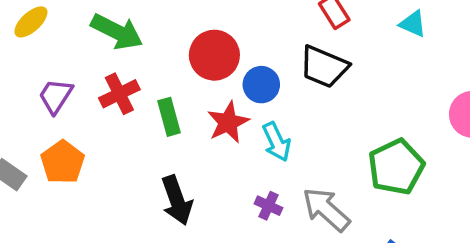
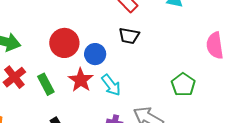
black trapezoid: (324, 67) -> (129, 36), size x0.7
green pentagon: (396, 167) -> (183, 85), size x0.7

